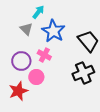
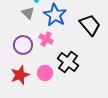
black cross: (83, 73) -> (68, 62), moved, turned -30
pink circle: (36, 77) -> (45, 73), moved

